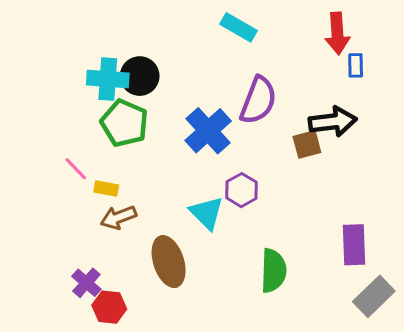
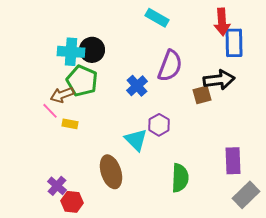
blue rectangle: (356, 65) -> (234, 43), size x1.8
blue cross: (208, 131) -> (137, 86), size x0.7
brown arrow: (118, 217) -> (62, 95), moved

